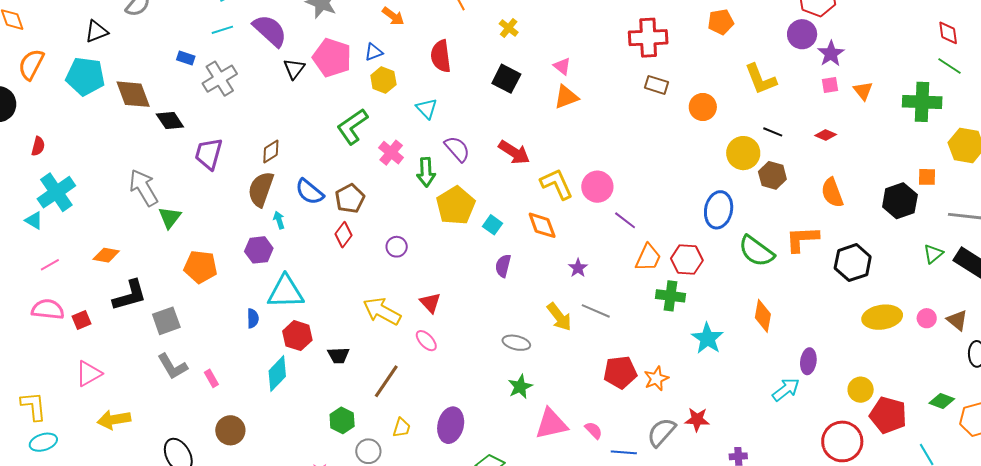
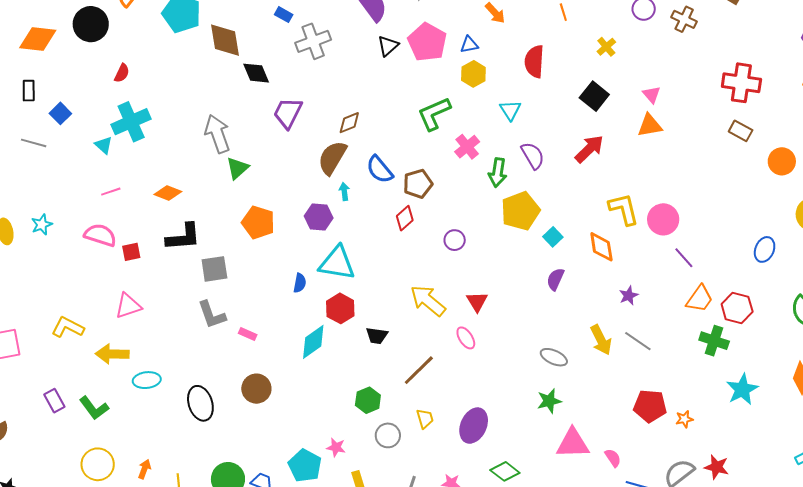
red arrow: (514, 152) -> (589, 149), moved, turned -88
blue ellipse: (719, 210) -> (765, 249), moved, size x0.7
pink rectangle: (211, 378) -> (248, 334), turned -48
orange star: (656, 379) -> (684, 419), size x0.7
yellow L-shape: (33, 406) -> (68, 327), turned -68
yellow arrow: (114, 420) -> (112, 354), moved
yellow trapezoid: (402, 428) -> (425, 419), turned -45
cyan ellipse: (43, 442) -> (147, 380), moved

